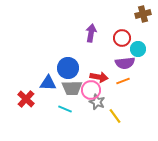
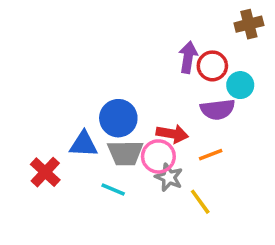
purple arrow: (91, 33) -> (188, 57), moved
orange line: (123, 81) -> (211, 155), moved

